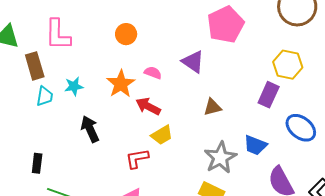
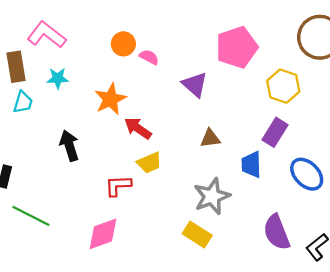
pink L-shape: (58, 35) -> (46, 35), turned 120
yellow hexagon: (288, 65) -> (283, 86), moved
pink semicircle: (153, 73) -> (149, 57), moved
cyan star: (74, 86) -> (58, 78), moved
blue trapezoid: (255, 145) -> (251, 165), moved, turned 60

